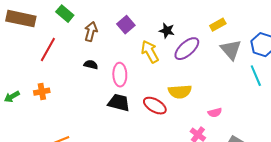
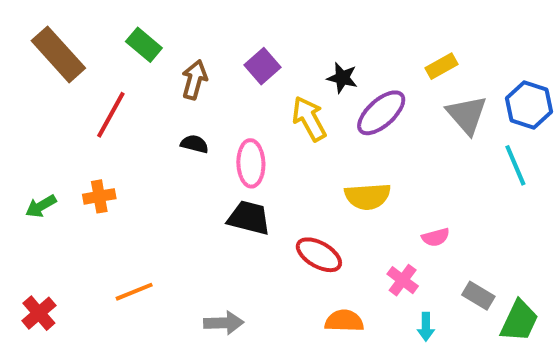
brown rectangle: (21, 19) -> (58, 54), turned 36
red ellipse: (155, 106) -> (319, 255), moved

